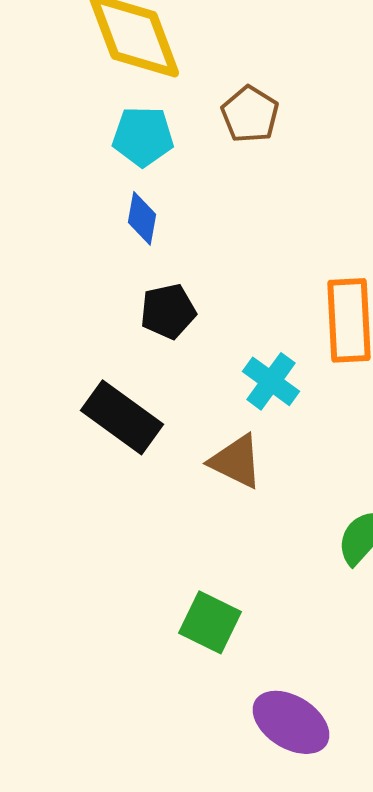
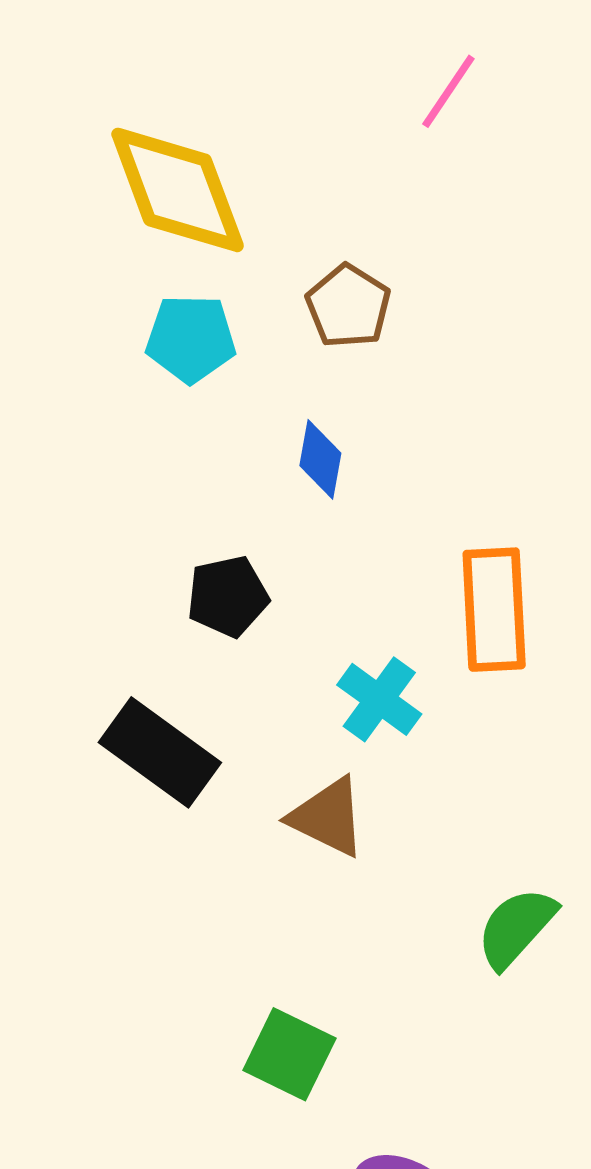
blue diamond: (142, 218) -> (320, 459), moved

